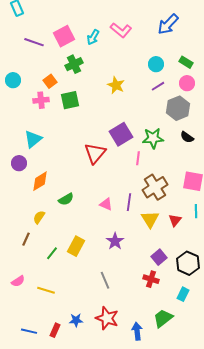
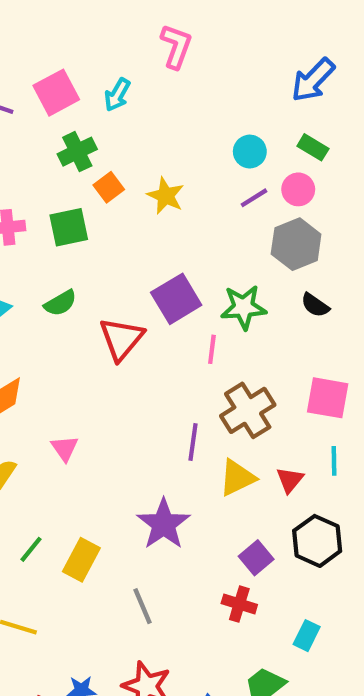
blue arrow: (168, 24) -> (313, 80), moved
pink L-shape: (121, 30) -> (176, 46), moved, turned -110
orange square: (50, 81) -> (109, 187), moved
pink circle: (187, 83) -> (298, 189), moved
green semicircle: (66, 199) -> (60, 303), moved
pink triangle: (106, 204) -> (65, 448), moved, turned 32
yellow triangle: (150, 219) -> (237, 478), turned 36
purple star: (115, 241) -> (164, 524), size x1.4
yellow rectangle: (76, 246) -> (81, 560), moved
black hexagon: (188, 263) -> (317, 541), moved

